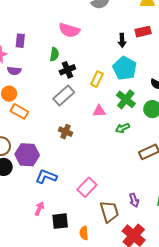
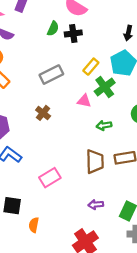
black cross: (67, 70) -> (73, 33), moved
green cross: (126, 99) -> (105, 87), moved
purple arrow: (134, 200) -> (96, 205), turned 88
brown trapezoid: (109, 212) -> (95, 162), moved

